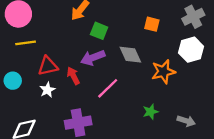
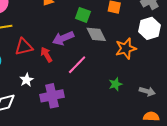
green square: (99, 31) -> (83, 15), moved
white star: (47, 90) -> (27, 80), moved

